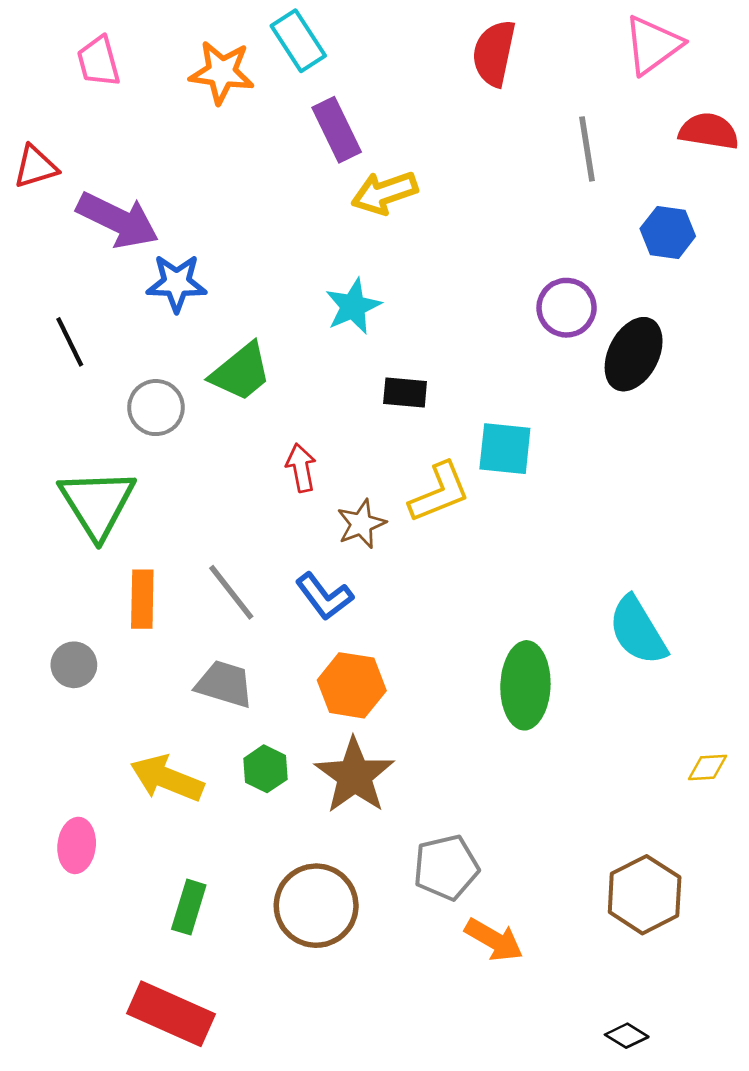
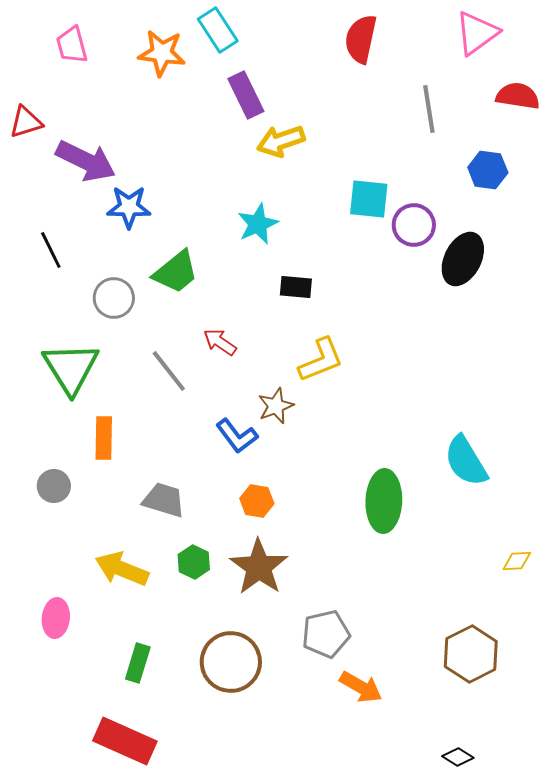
cyan square: (505, 449) -> (369, 199), moved
red arrow: (301, 468) -> (220, 342), turned -44
brown star: (361, 524) -> (276, 406), moved
gray line: (231, 592) -> (169, 371), moved
orange hexagon: (352, 685) -> (257, 501), size x0.7

